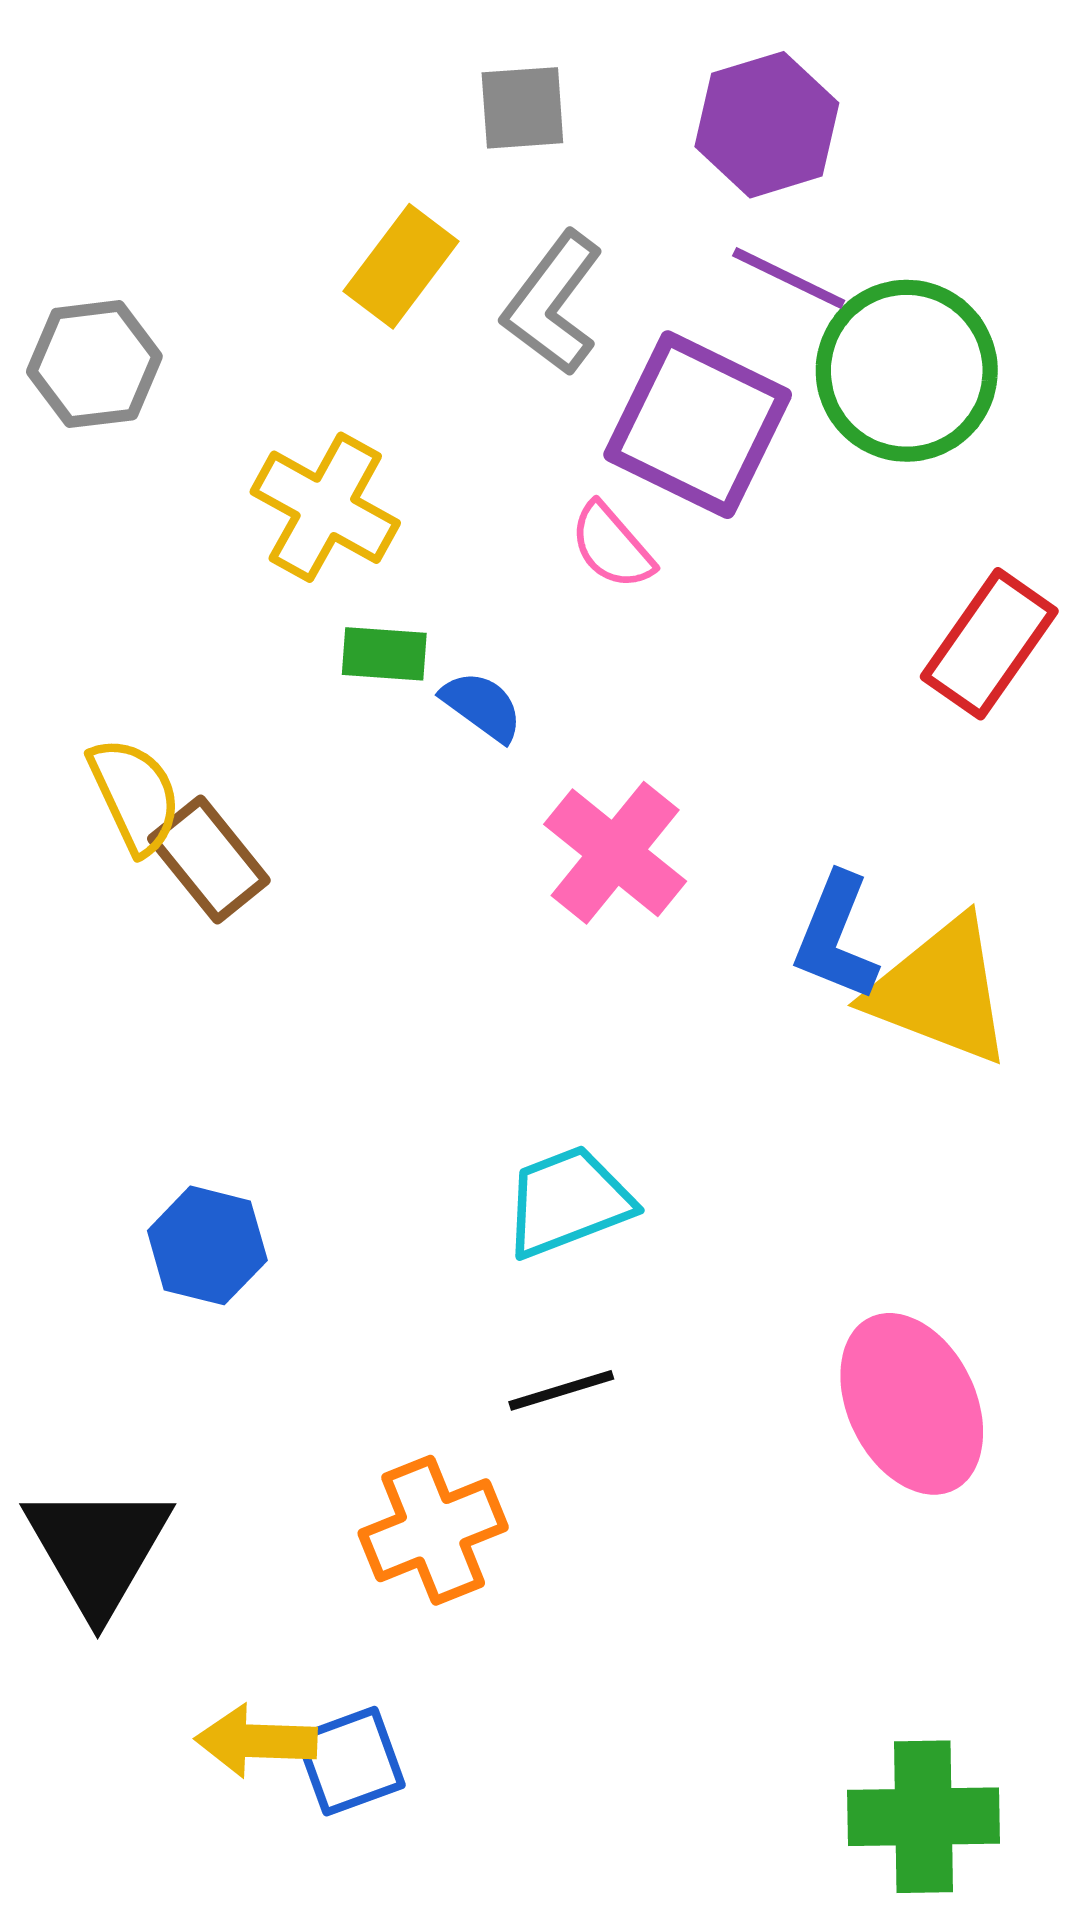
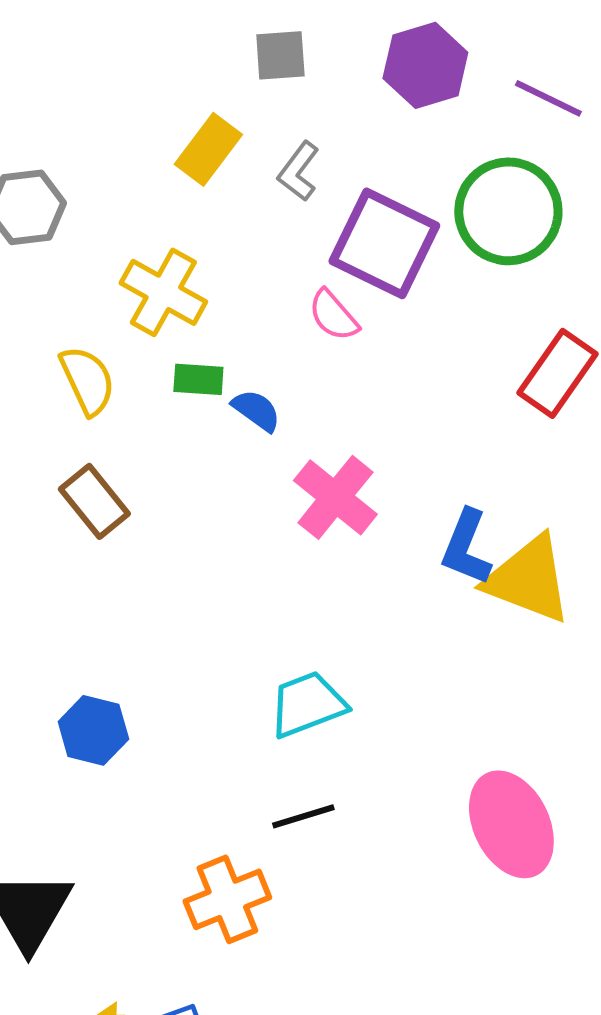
purple line: (789, 278) -> (548, 98), moved
gray L-shape: (553, 303) -> (298, 171), size x0.7
yellow semicircle: (135, 795) -> (87, 380), moved

